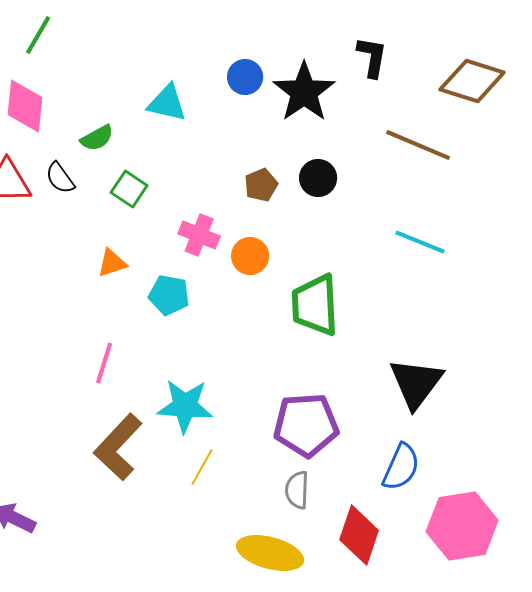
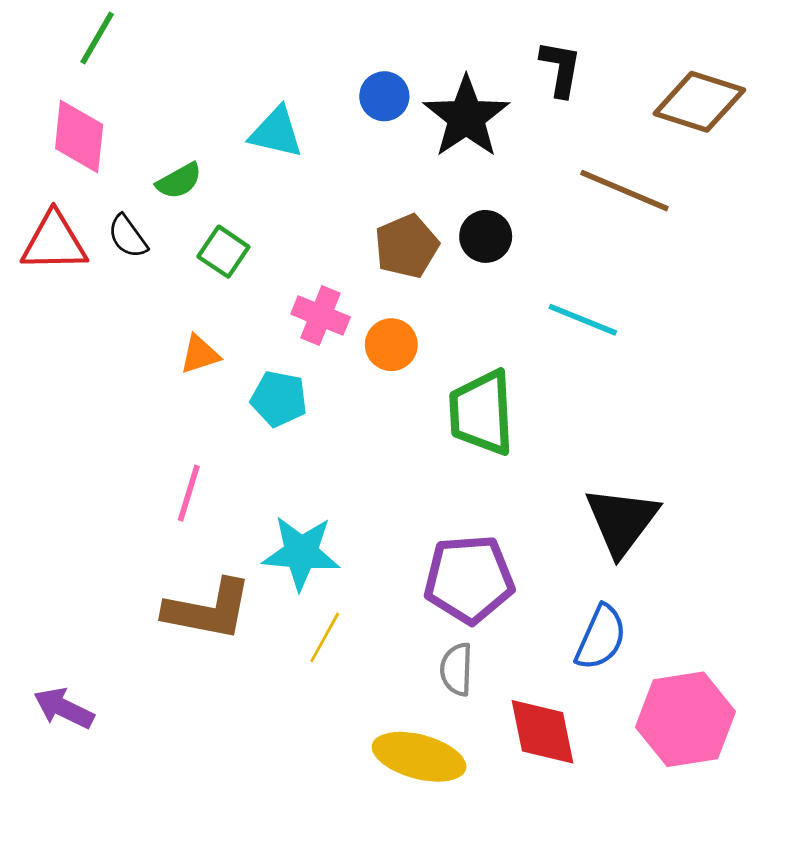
brown pentagon: (261, 185) -> (407, 246), size x1.4
cyan line: (420, 242) -> (583, 320), moved
brown L-shape: (118, 447) -> (208, 610), turned -122
red diamond: (359, 535) -> (543, 732), turned -30

